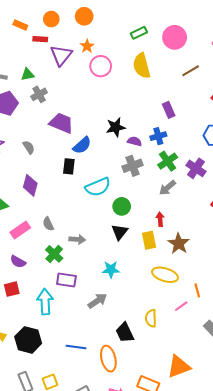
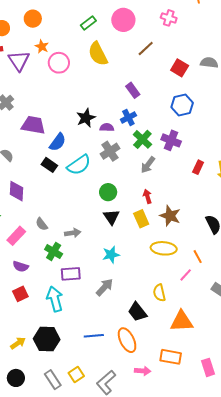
black rectangle: (69, 166) -> (49, 165), turned -49
cyan semicircle: (98, 187) -> (79, 165), moved
orange triangle: (179, 367) -> (182, 321), moved, turned 30

